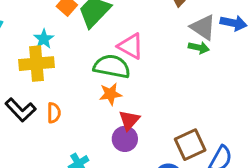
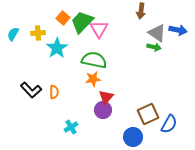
cyan star: (44, 39) -> (57, 48), moved, size x1.5
pink triangle: (131, 46) -> (99, 29), moved, turned 30
yellow cross: (36, 64) -> (38, 33), moved, size x0.6

